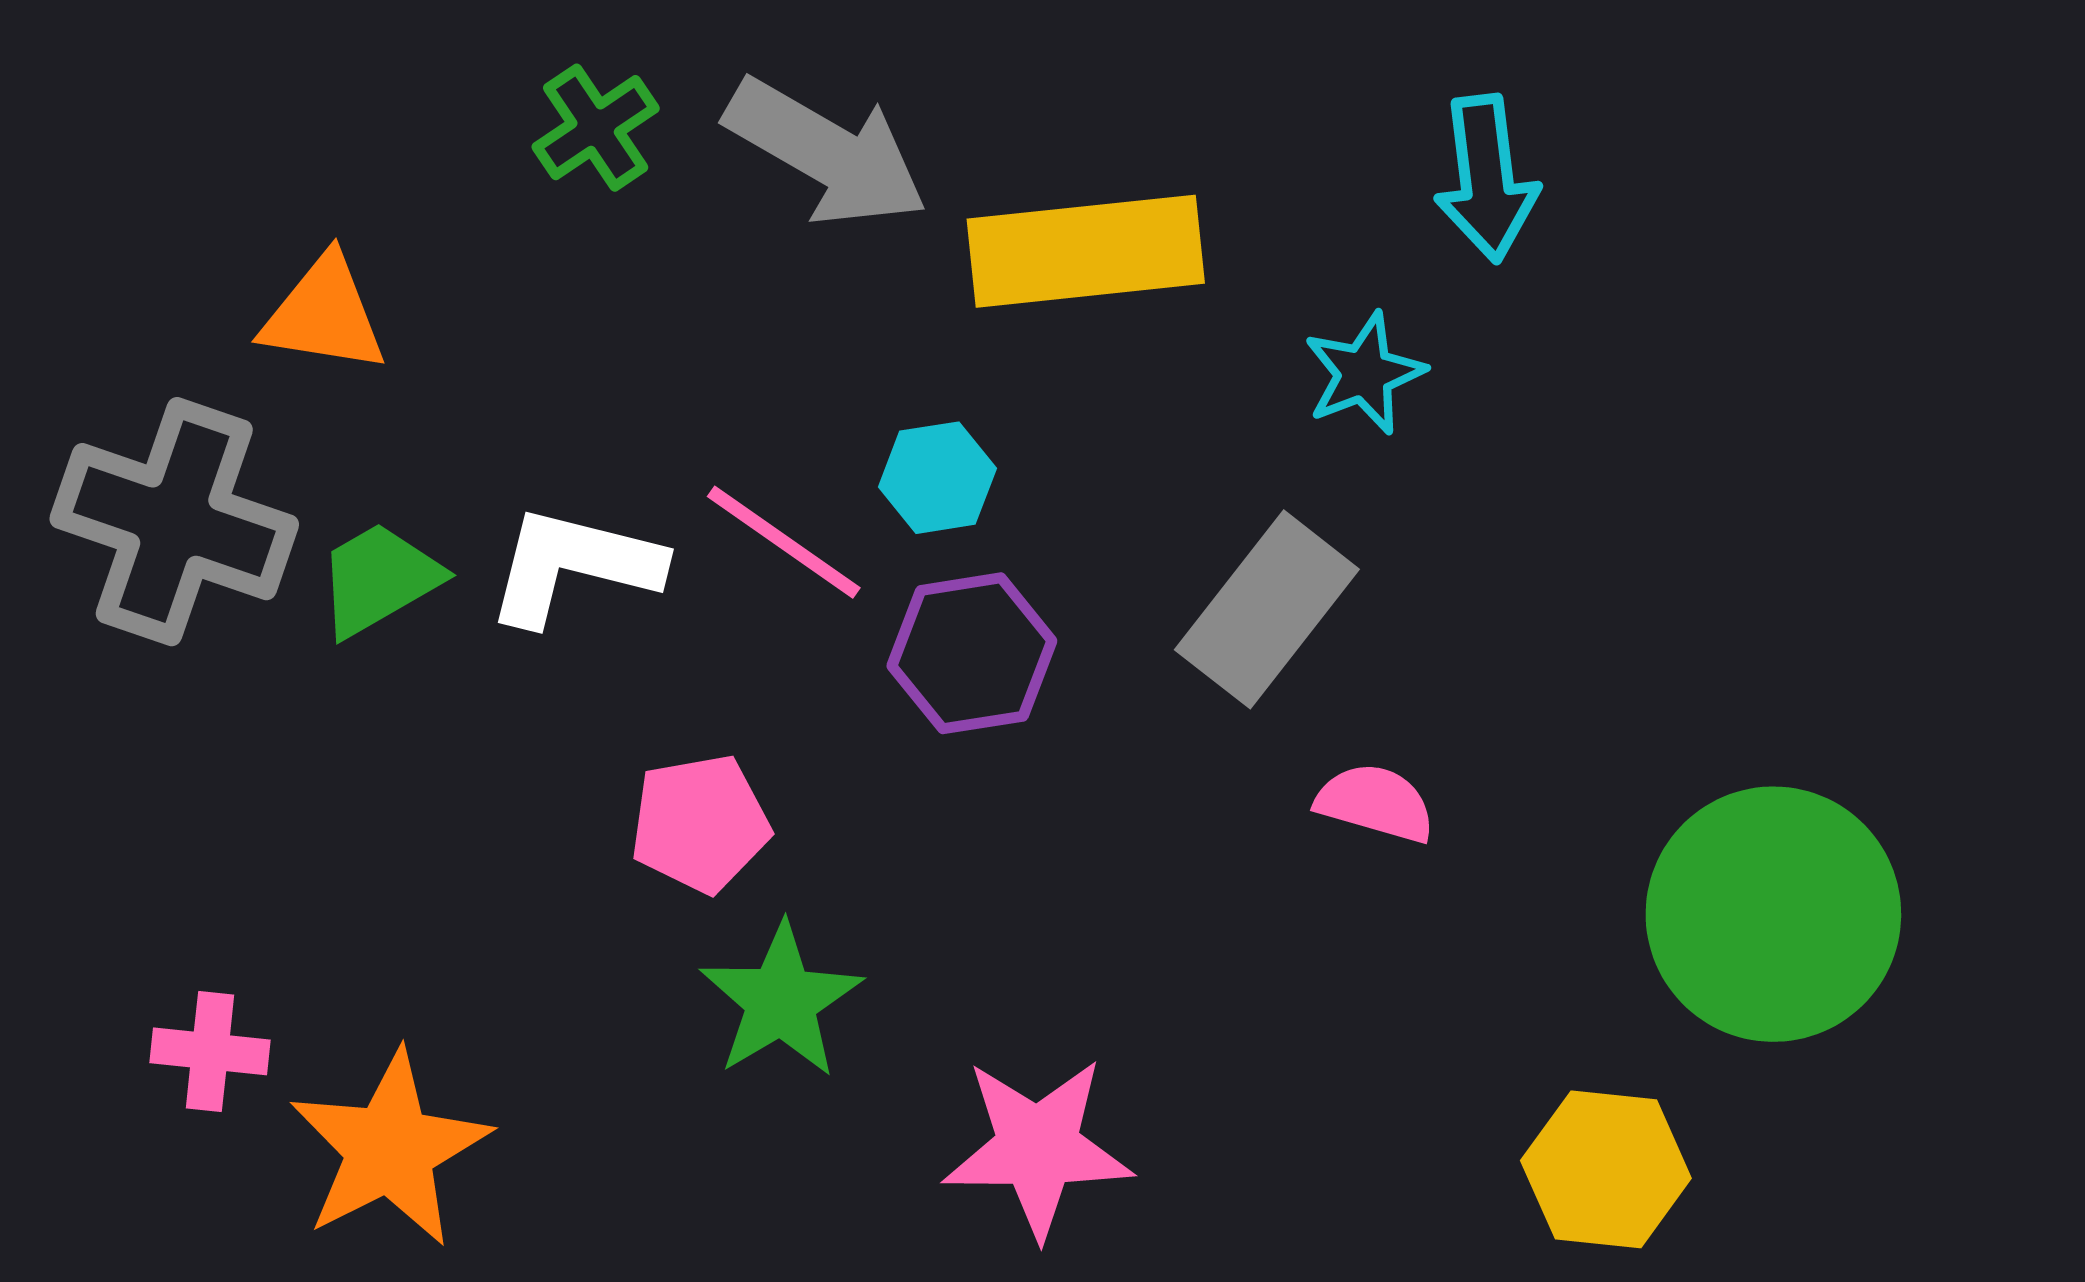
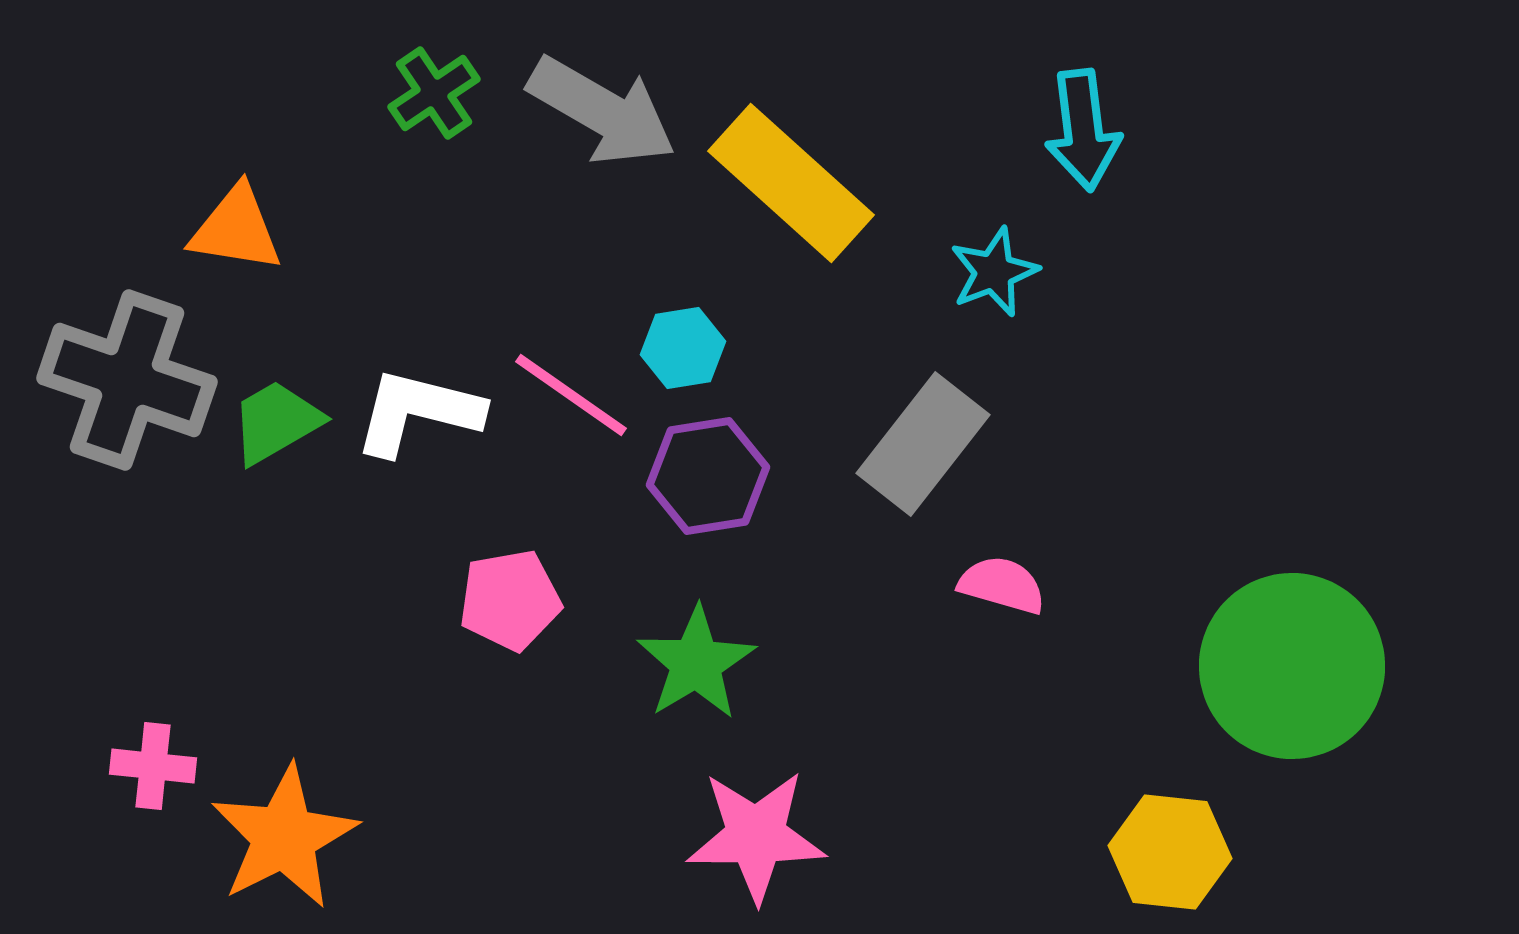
yellow rectangle: (1086, 251) -> (791, 183), turned 48
green star: (781, 1001) -> (696, 663), moved

